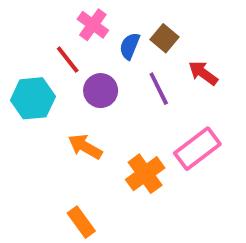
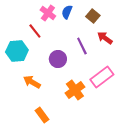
brown square: (164, 38) -> (93, 16), moved
blue semicircle: (130, 46) -> (67, 12), moved
purple circle: (101, 91) -> (58, 59), moved
orange arrow: (85, 147) -> (32, 82), moved

